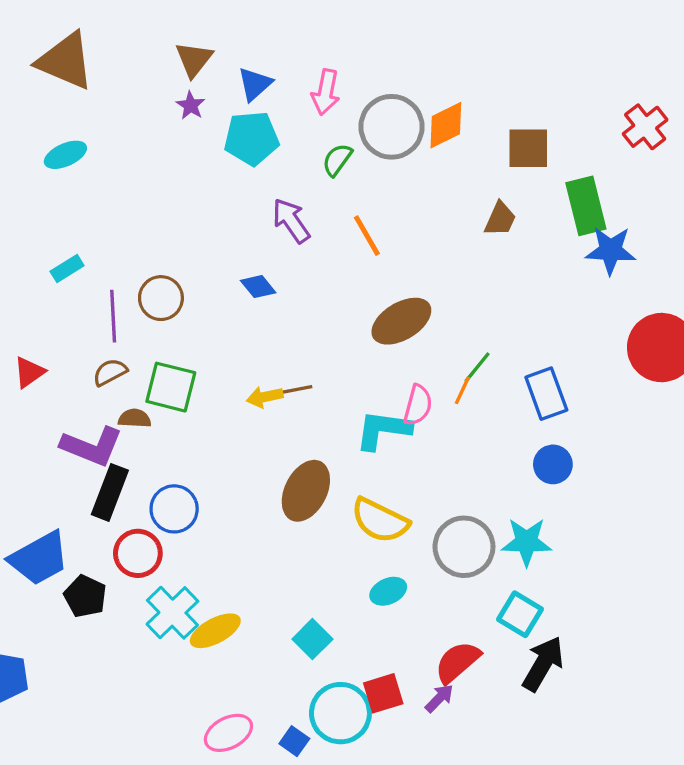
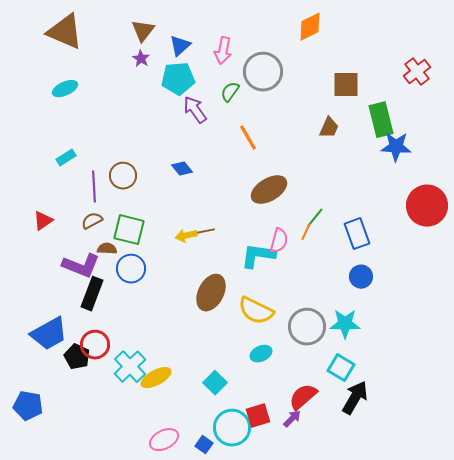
orange diamond: (446, 125) -> (310, 27), moved
purple arrow: (291, 221) -> (195, 110), moved
blue circle: (174, 509) -> (131, 269), moved
red circle: (138, 553) -> (95, 345), moved

